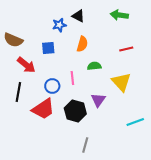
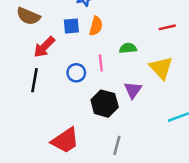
orange semicircle: (82, 44) -> (96, 26), moved
red arrow: (26, 65) -> (44, 47), turned 96
red trapezoid: (43, 109) -> (65, 140), moved

